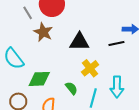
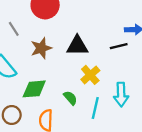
gray line: (28, 13) -> (14, 29), moved
brown star: (43, 32) -> (41, 48), moved, turned 30

